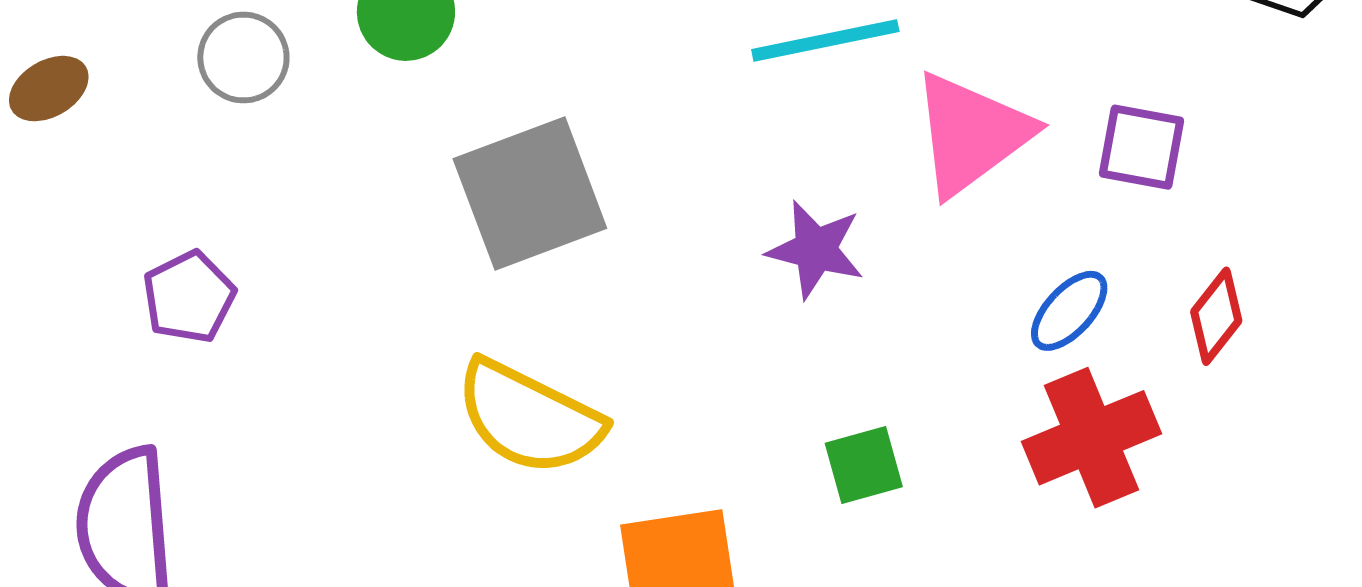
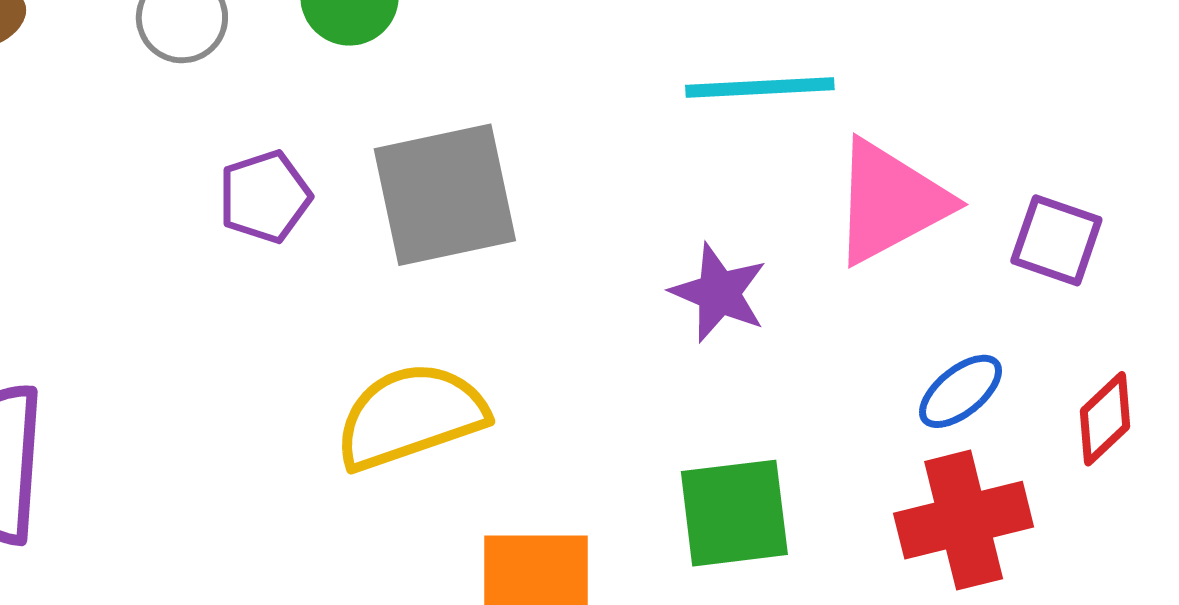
purple pentagon: (189, 297) -> (265, 197), moved
yellow semicircle: (529, 418) -> (411, 416), turned 126
green square: (864, 465) -> (734, 513), size x1.5

